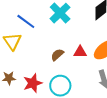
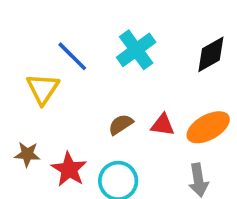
red star: (33, 83) -> (69, 169), turned -30

